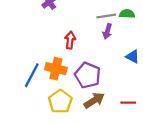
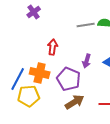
purple arrow: (107, 31) -> (87, 61), moved
yellow pentagon: (60, 101) -> (29, 96), moved, turned 30

